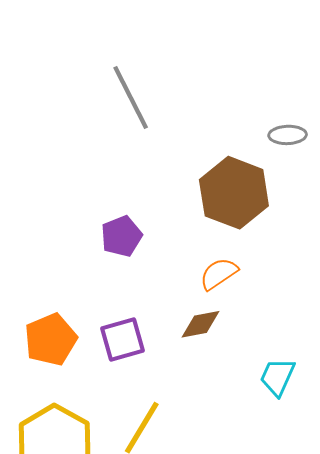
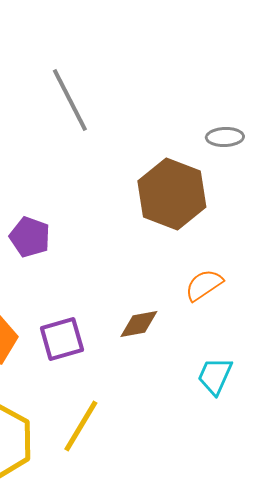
purple pentagon: (122, 236) -> (30, 237), moved, turned -30
orange semicircle: (219, 274) -> (204, 285), moved

